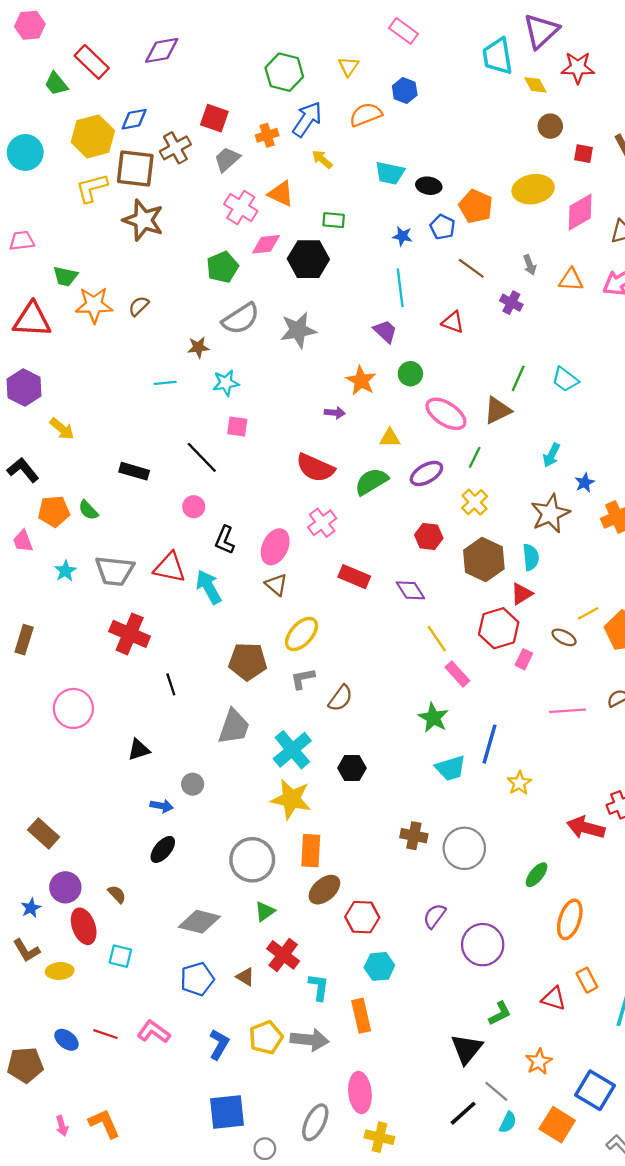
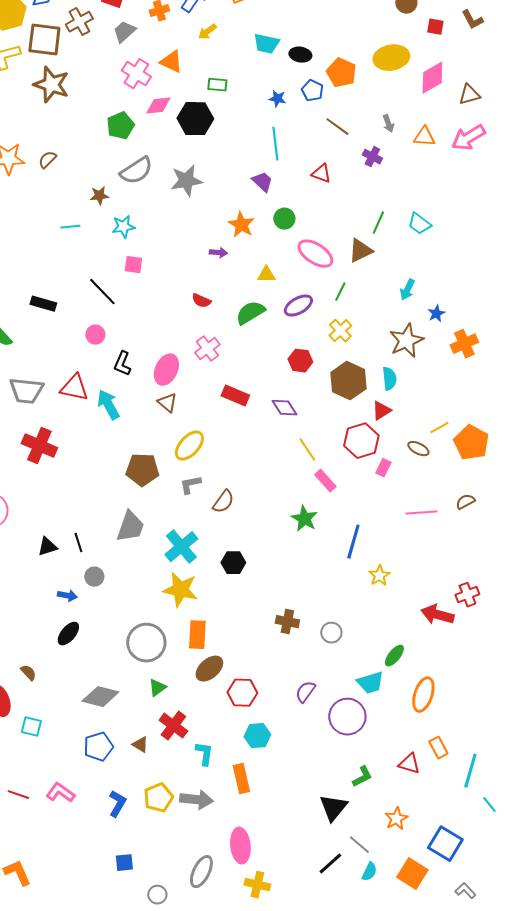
yellow arrow: (322, 159) -> (207, 32), turned -78
red semicircle: (315, 468) -> (201, 301), size x0.6
black line: (171, 684) -> (78, 543), moved
cyan trapezoid: (451, 768) -> (370, 683), moved
gray circle: (464, 848) -> (331, 633), size x0.6
blue square: (227, 1112) -> (124, 863), size x0.6

